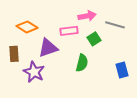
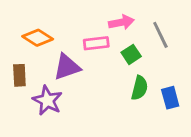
gray line: (115, 25) -> (160, 35), turned 48
green semicircle: (82, 63) -> (139, 88), moved

